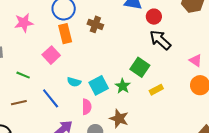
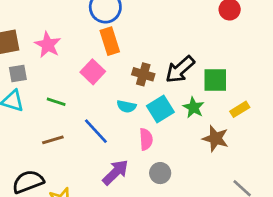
pink star: (24, 23) -> (48, 45), moved, turned -30
brown cross: (95, 24) -> (143, 74), moved
black arrow: (160, 40) -> (180, 69), moved, turned -80
green square: (140, 67) -> (215, 80), turned -30
brown star: (119, 119) -> (215, 139), moved

